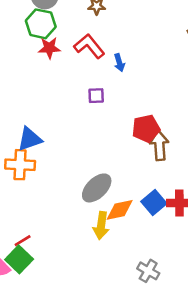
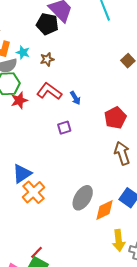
red pentagon: (146, 129) -> (115, 118), moved
orange cross: (20, 165) -> (33, 192), moved, turned -30
yellow arrow: (101, 226) -> (119, 240), moved

